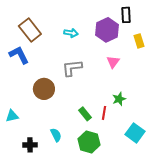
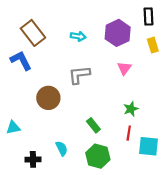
black rectangle: (126, 15) -> (148, 16), moved
red line: (104, 113) -> (129, 133), moved
cyan square: (135, 133) -> (148, 146), turned -30

